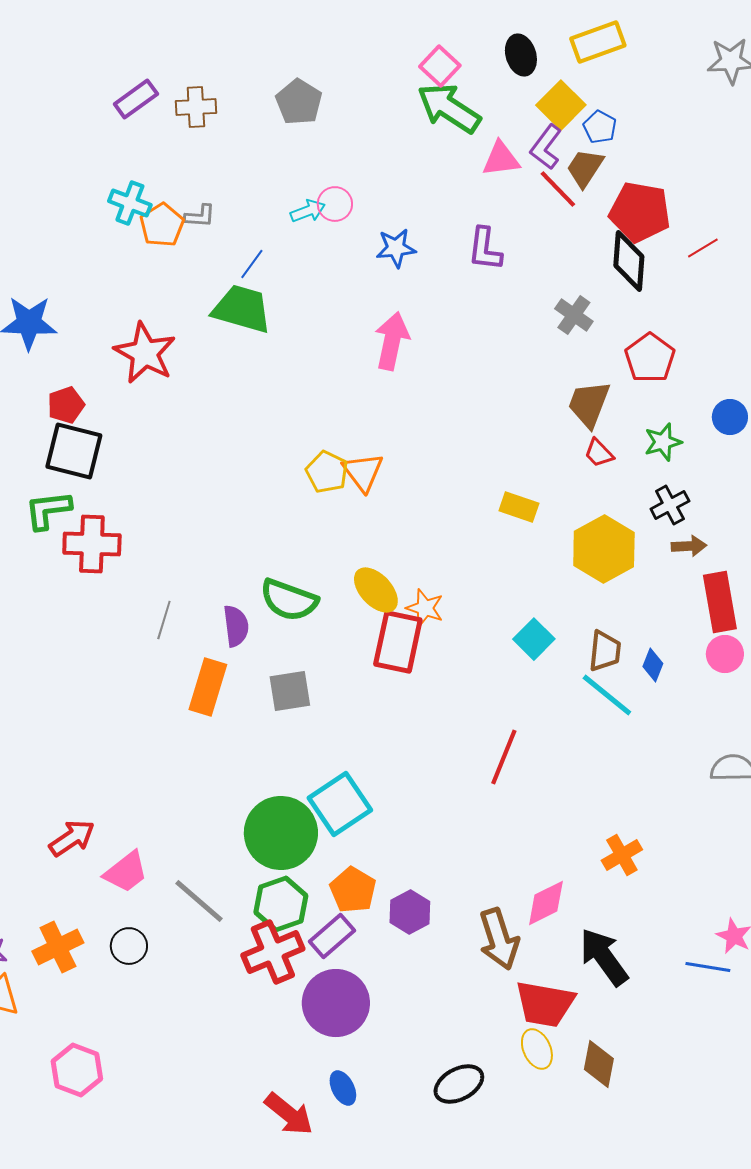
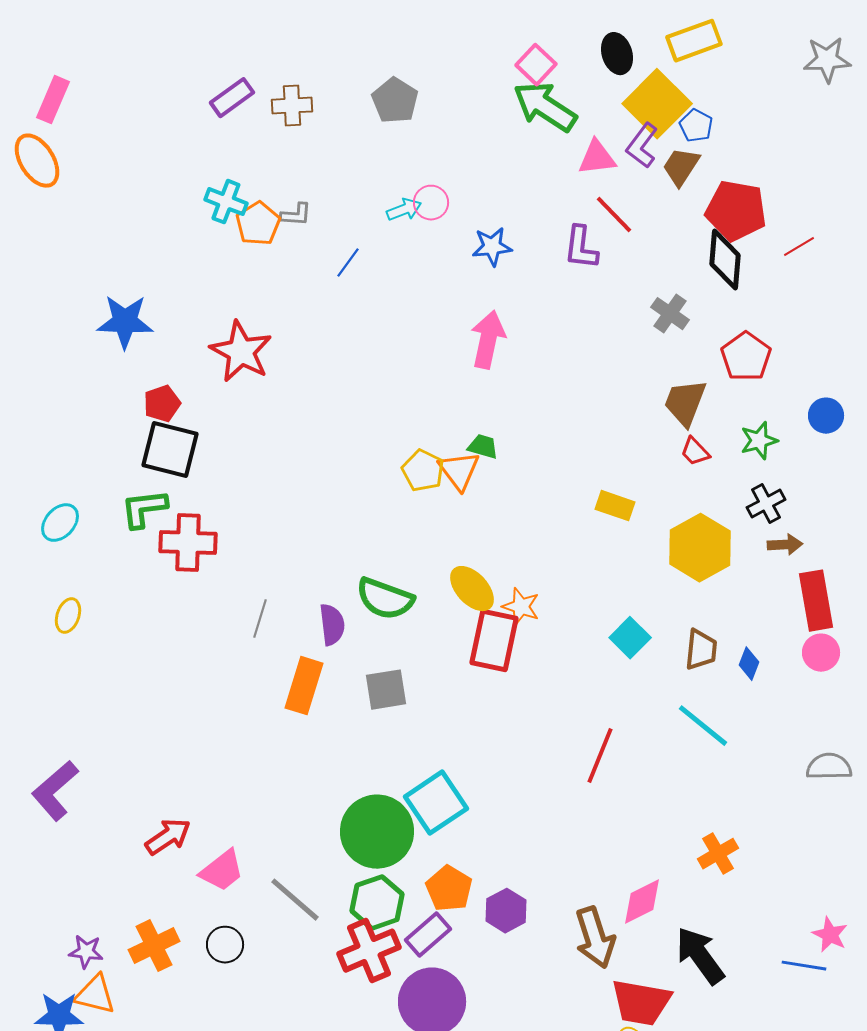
yellow square: (561, 105) -> (657, 104), size x1.4
red line: (558, 189) -> (614, 215), moved
green trapezoid: (242, 309) -> (483, 447), moved, size x0.5
cyan line: (607, 695) -> (703, 726), moved

